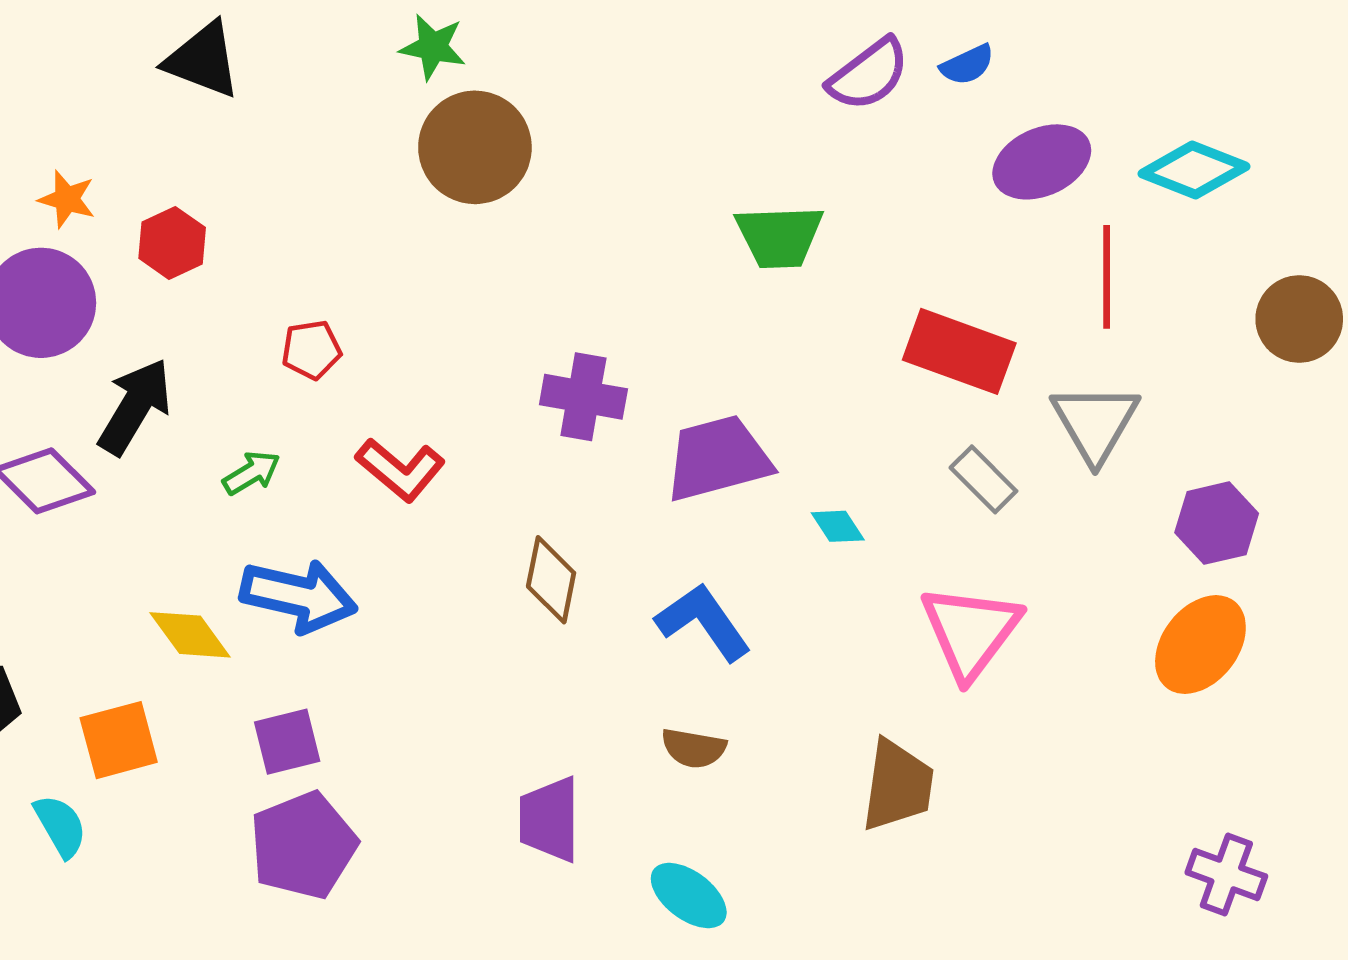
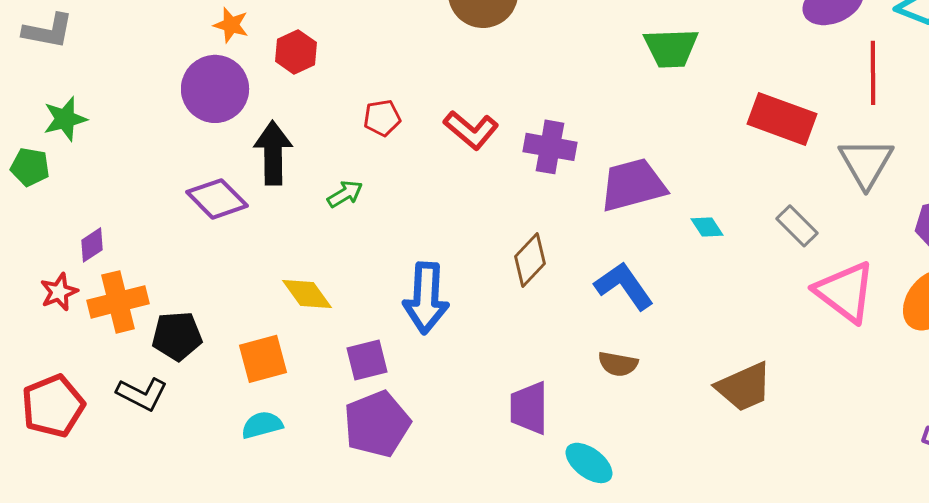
black arrow: (135, 406) -> (273, 153), turned -32
red L-shape: (400, 470) -> (471, 130), moved
gray rectangle: (983, 479) -> (797, 226), moved
brown diamond: (551, 580) -> (530, 260), turned 32
blue arrow: (298, 596) -> (426, 298), moved, turned 80
pink triangle: (970, 632) -> (845, 292), moved, turned -30
brown trapezoid: (898, 785) -> (744, 387), turned 58
cyan semicircle: (60, 826) -> (262, 425), moved, turned -75
cyan ellipse: (689, 896) -> (589, 463), moved

